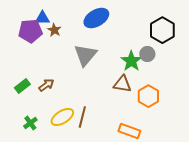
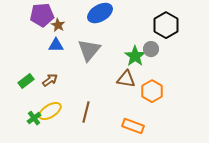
blue triangle: (42, 18) -> (56, 45), moved
purple pentagon: (30, 31) -> (42, 15), moved
yellow ellipse: (62, 117) -> (50, 111), moved

